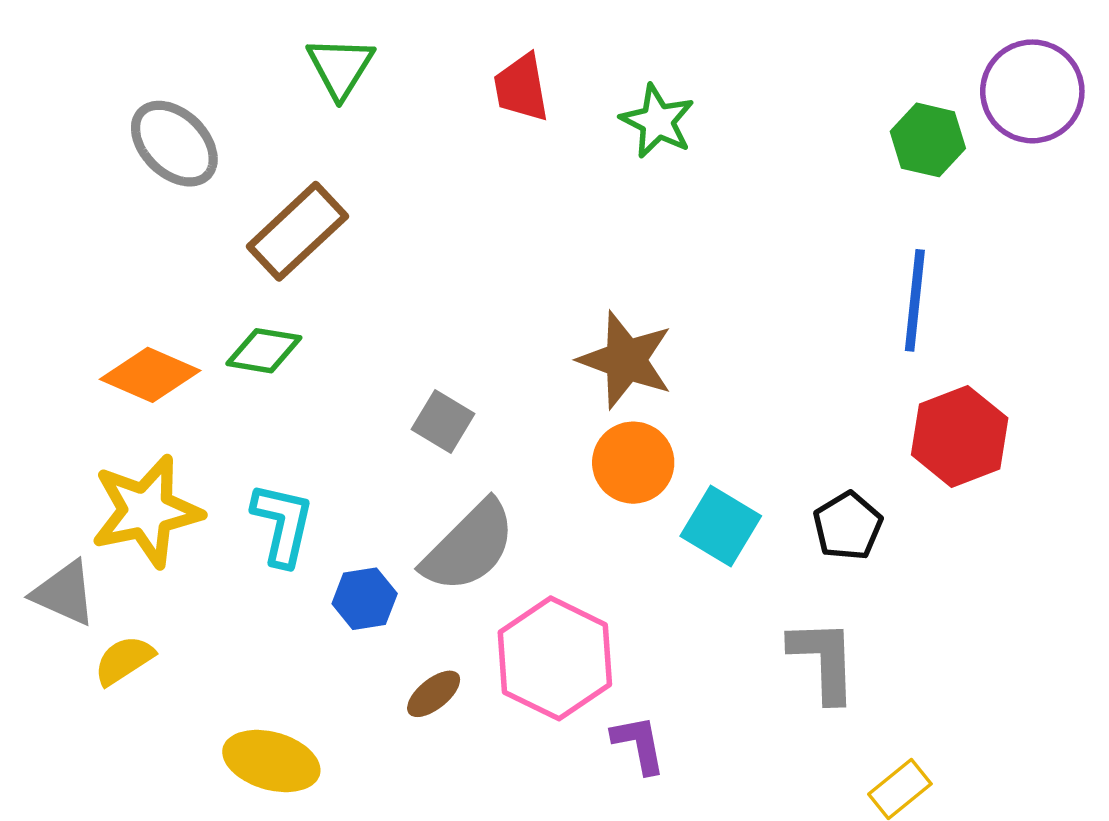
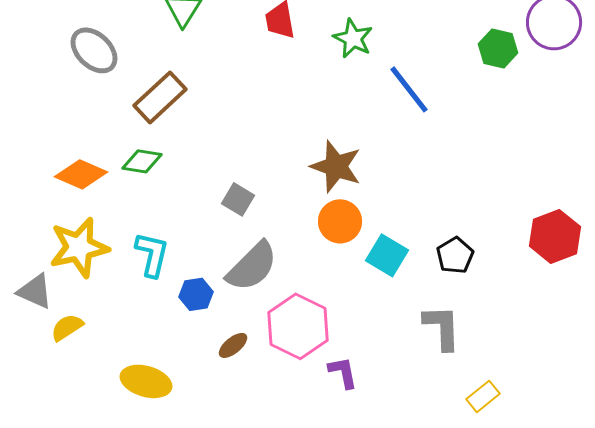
blue line: (915, 300) -> (409, 89), moved, turned -44
red hexagon: (960, 436) -> (555, 236), moved

